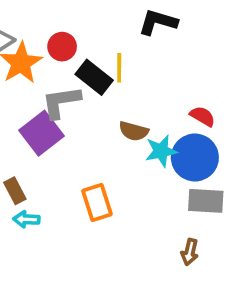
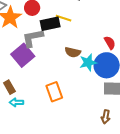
yellow line: (119, 68) -> (64, 18), turned -70
black rectangle: (94, 77) -> (50, 24), turned -48
red semicircle: (203, 116) -> (110, 43), turned 32

